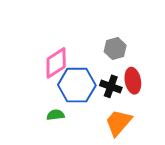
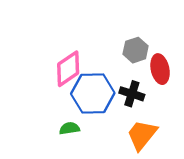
red ellipse: (133, 81) -> (160, 69), moved

